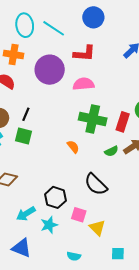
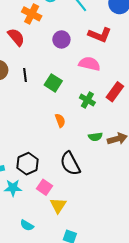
purple circle: (50, 70) -> (61, 39), size x0.6
black line: (26, 114) -> (25, 75), turned -48
green cross: (93, 119) -> (87, 100), size x0.6
red rectangle: (123, 122) -> (115, 92), moved
green square: (24, 136) -> (53, 83), moved

